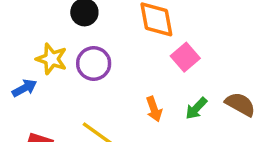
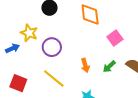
pink square: (185, 57) -> (115, 38), moved
purple circle: (94, 63) -> (52, 47), moved

